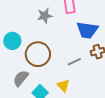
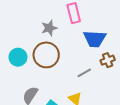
brown circle: (38, 54) -> (46, 55), moved

